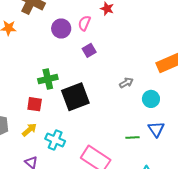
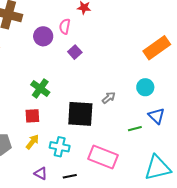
green cross: (48, 79) -> (40, 88), turned -30
gray arrow: (126, 83) -> (109, 98), moved
black square: (75, 97) -> (80, 114), moved, turned 36

